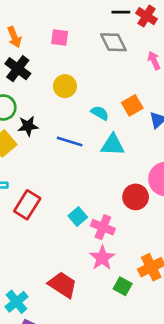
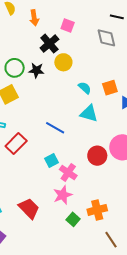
black cross: (18, 69) -> (49, 44), moved
black star: (28, 126) -> (36, 70), moved
blue line: (70, 142) -> (55, 128), moved

